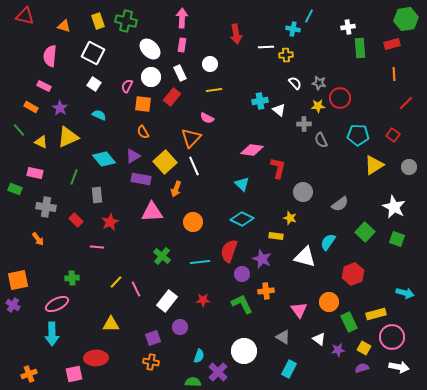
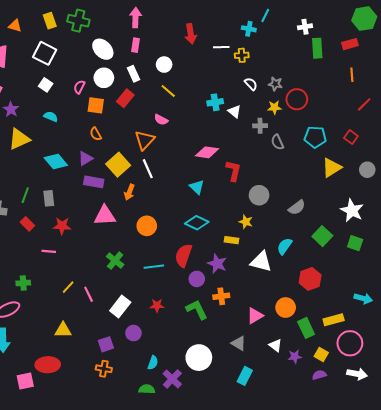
yellow line: (214, 90) -> (168, 91), turned 49
green line: (74, 177) -> (25, 195), moved
red star: (110, 222) -> (62, 226), turned 30
pink triangle: (299, 310) -> (255, 316), turned 36

